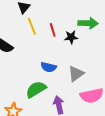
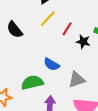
yellow line: (32, 26) -> (48, 19), turned 48
red line: (53, 30) -> (67, 29), turned 32

